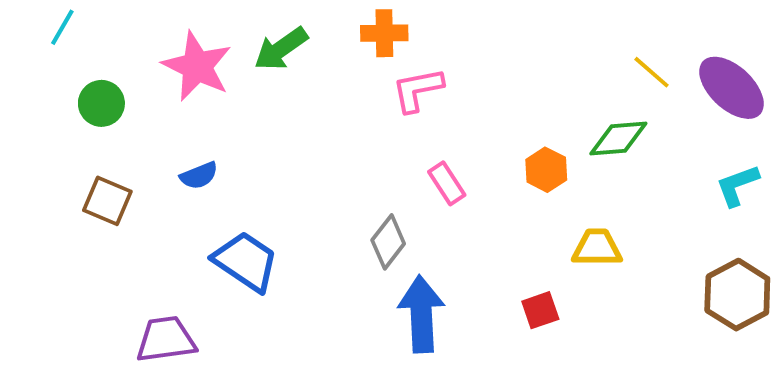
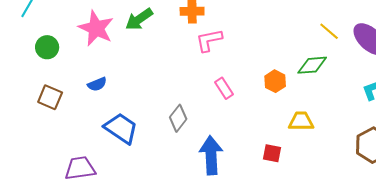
gray diamond: (388, 242) -> (178, 118), moved
red square: (540, 310) -> (272, 153), turned 30

